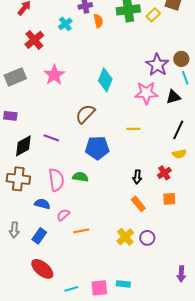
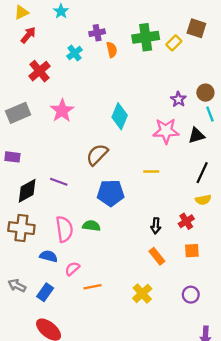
purple star: (157, 65) -> (178, 99), size x0.6
gray arrow: (14, 230) -> (17, 286), turned 112
purple circle: (147, 238) -> (191, 295), moved

